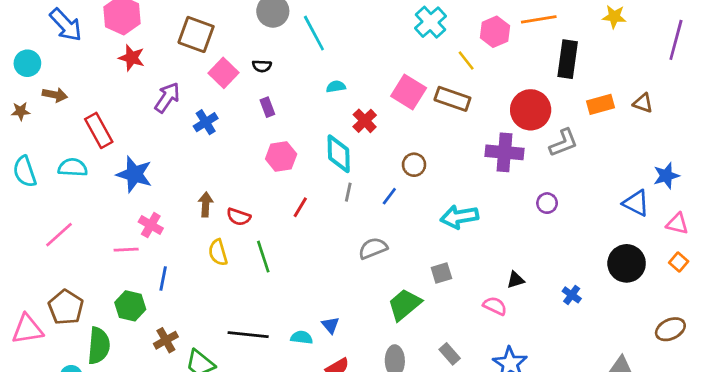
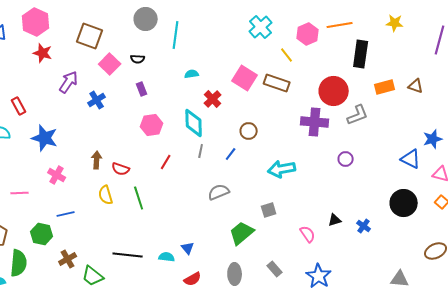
cyan line: (314, 33) -> (176, 35), turned 36
red rectangle: (99, 130) -> (19, 106), size x0.7
pink line: (126, 250) -> (20, 193), moved
blue line: (163, 278) -> (66, 214), turned 66
black triangle: (515, 280) -> (335, 220), moved
pink semicircle: (495, 306) -> (308, 234), turned 30

